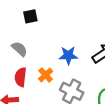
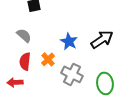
blue star: (68, 55) -> (69, 41), turned 30

